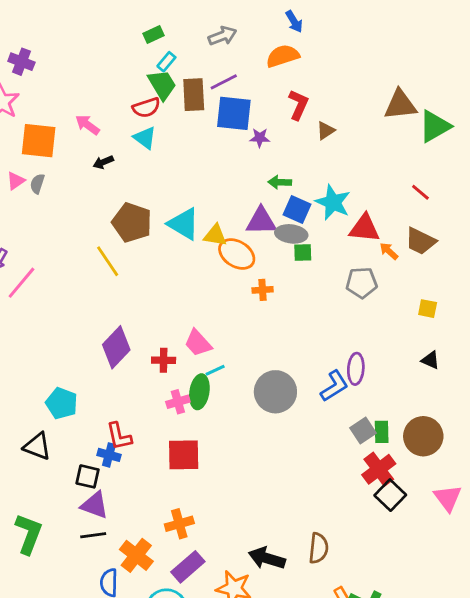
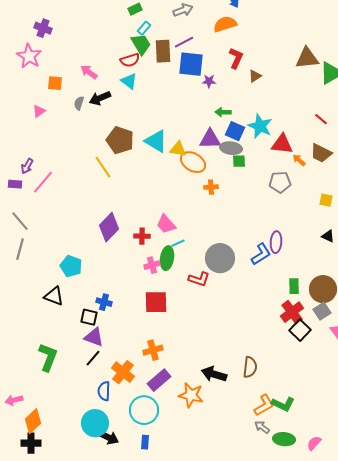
orange square: (39, 141) -> (55, 83), size x0.6
black arrow: (103, 162) -> (100, 98), size x1.5
gray semicircle: (37, 184) -> (79, 103), moved
gray square: (363, 431) -> (322, 311), moved
red L-shape: (119, 436) -> (199, 279), moved, turned -60
black line: (93, 535) -> (93, 358), turned -42

